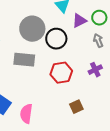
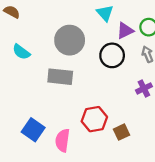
black circle: (56, 39) -> (112, 55), moved
red hexagon: (61, 73) -> (94, 119), moved

